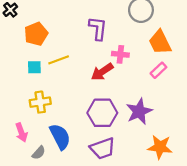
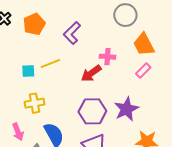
purple L-shape: (98, 28) -> (72, 33), moved, turned -140
orange pentagon: (36, 34) -> (34, 24), moved

